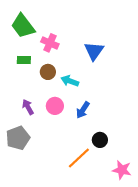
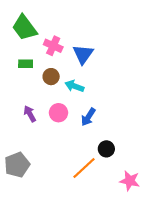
blue triangle: (94, 51) -> (83, 54), moved
gray pentagon: (18, 138) -> (17, 165), moved

